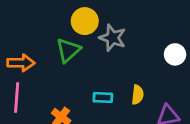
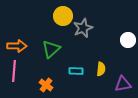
gray star: (113, 38) -> (83, 28), turned 30
green triangle: (68, 50) -> (51, 49), moved

